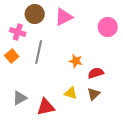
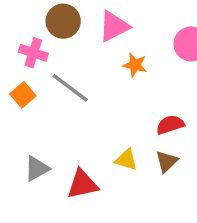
gray line: (39, 52) -> (70, 88), turned -65
orange star: (76, 61) -> (135, 65), moved

